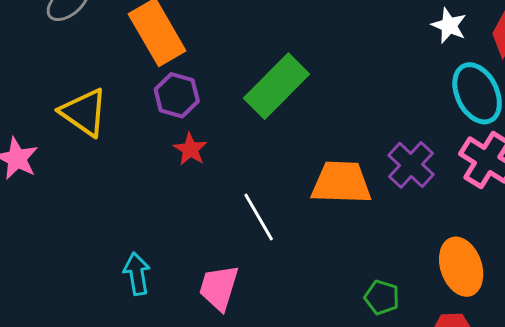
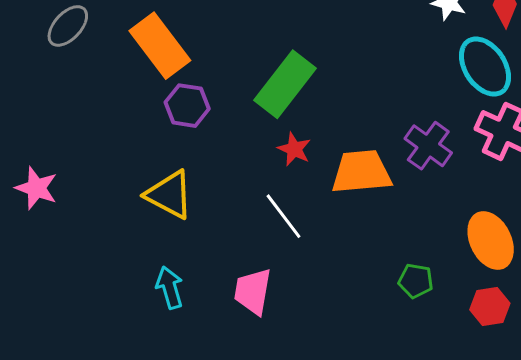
yellow triangle: (84, 112) -> (169, 195), moved
red star: (190, 149) -> (294, 149), moved

